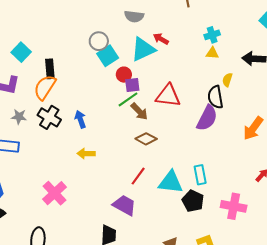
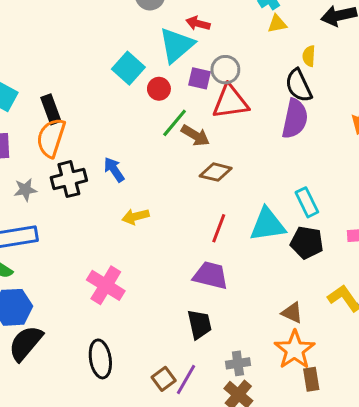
gray circle: (99, 41) -> (225, 70), moved
purple square: (132, 85) -> (200, 78), moved, turned 35
black cross: (49, 117) -> (69, 179), turned -30

